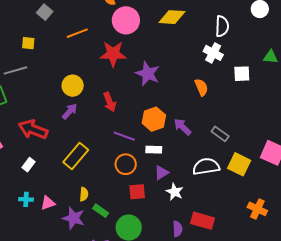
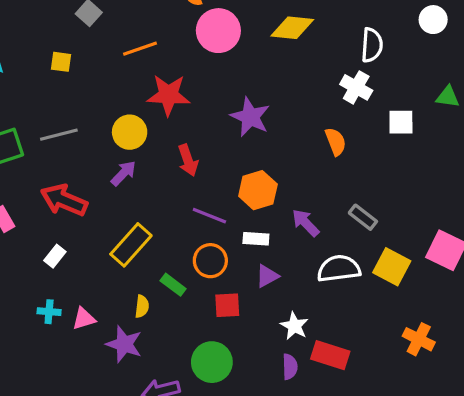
red star: (113, 54) -> (168, 95), moved
gray line: (15, 70) -> (59, 135), moved
purple arrow: (182, 127) -> (306, 223), moved
white star: (175, 192) -> (294, 326), moved
green rectangle: (101, 211) -> (173, 285), moved

